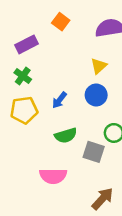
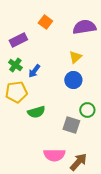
blue arrow: (59, 100) -> (34, 71), moved
green semicircle: (66, 135) -> (36, 112), moved
pink semicircle: (53, 176) -> (54, 155), moved

